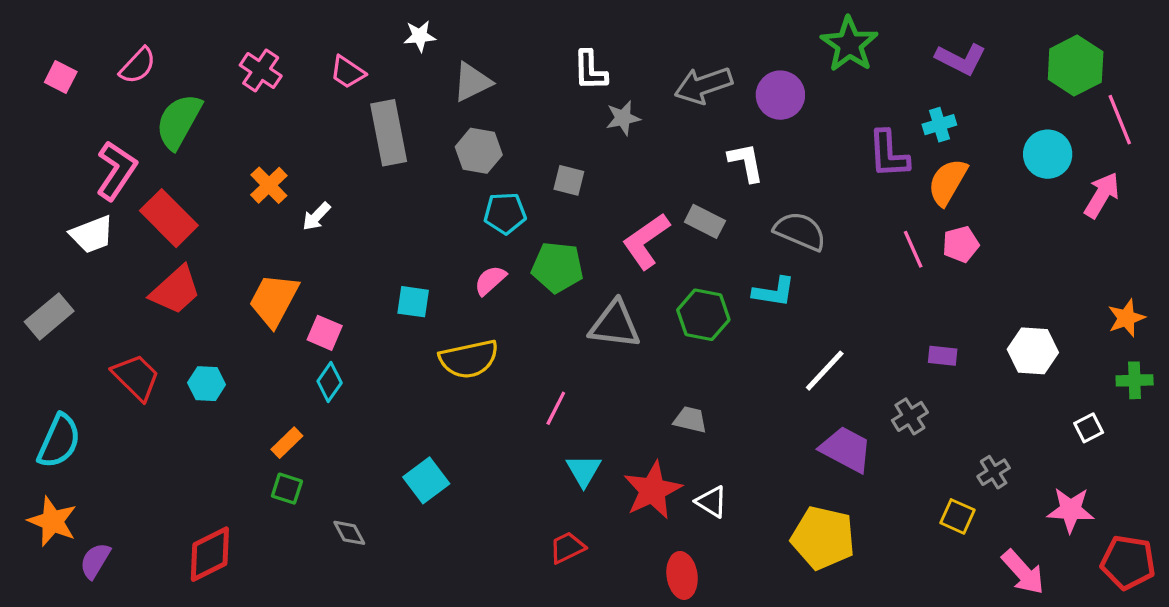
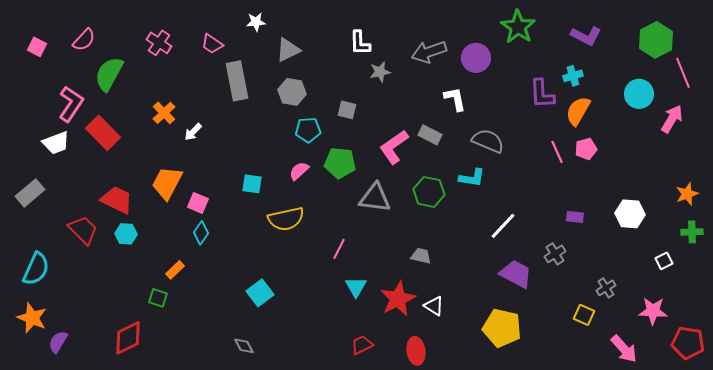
red trapezoid: (175, 290) -> (117, 200), moved, turned -112
green square: (287, 489) -> (158, 298), moved
gray diamond: (349, 533) -> (244, 346), moved
red trapezoid: (567, 548) -> (362, 345), moved

